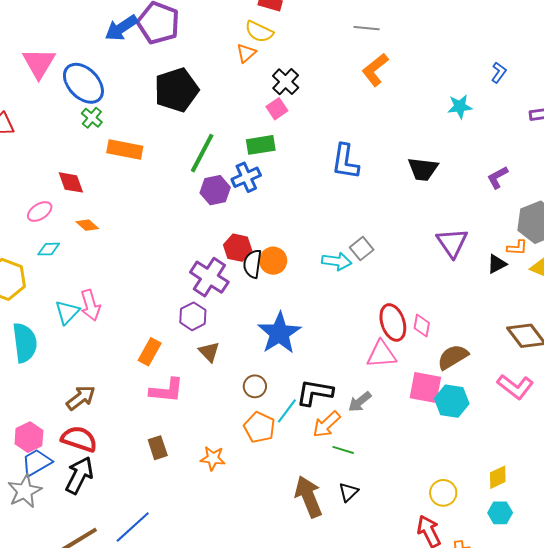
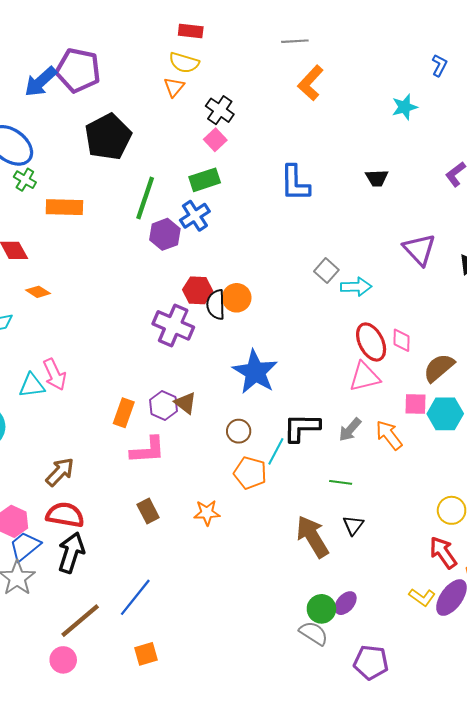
black trapezoid: (423, 169) -> (377, 178), size x0.7
cyan arrow: (337, 261) -> (356, 287), moved
cyan triangle: (67, 312) -> (32, 385), turned 48
purple hexagon: (193, 316) -> (163, 406), moved
pink square: (425, 387) -> (416, 404), size x0.7
orange arrow: (326, 424) -> (389, 435), moved, turned 104

